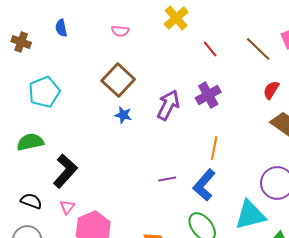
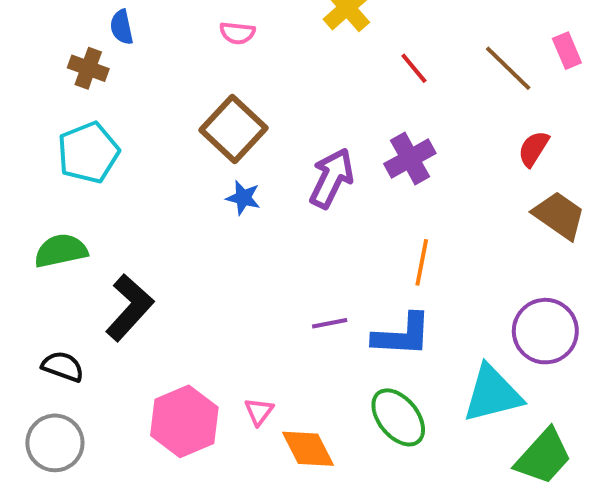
brown cross: (21, 42) -> (88, 68), moved
blue L-shape: (204, 185) -> (402, 335), turned -128
pink triangle: (67, 207) -> (259, 412), moved

